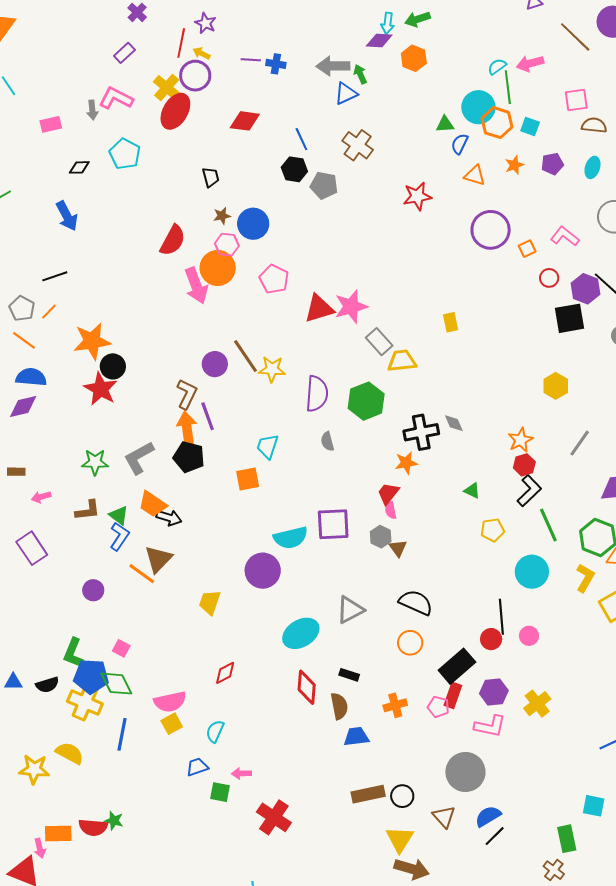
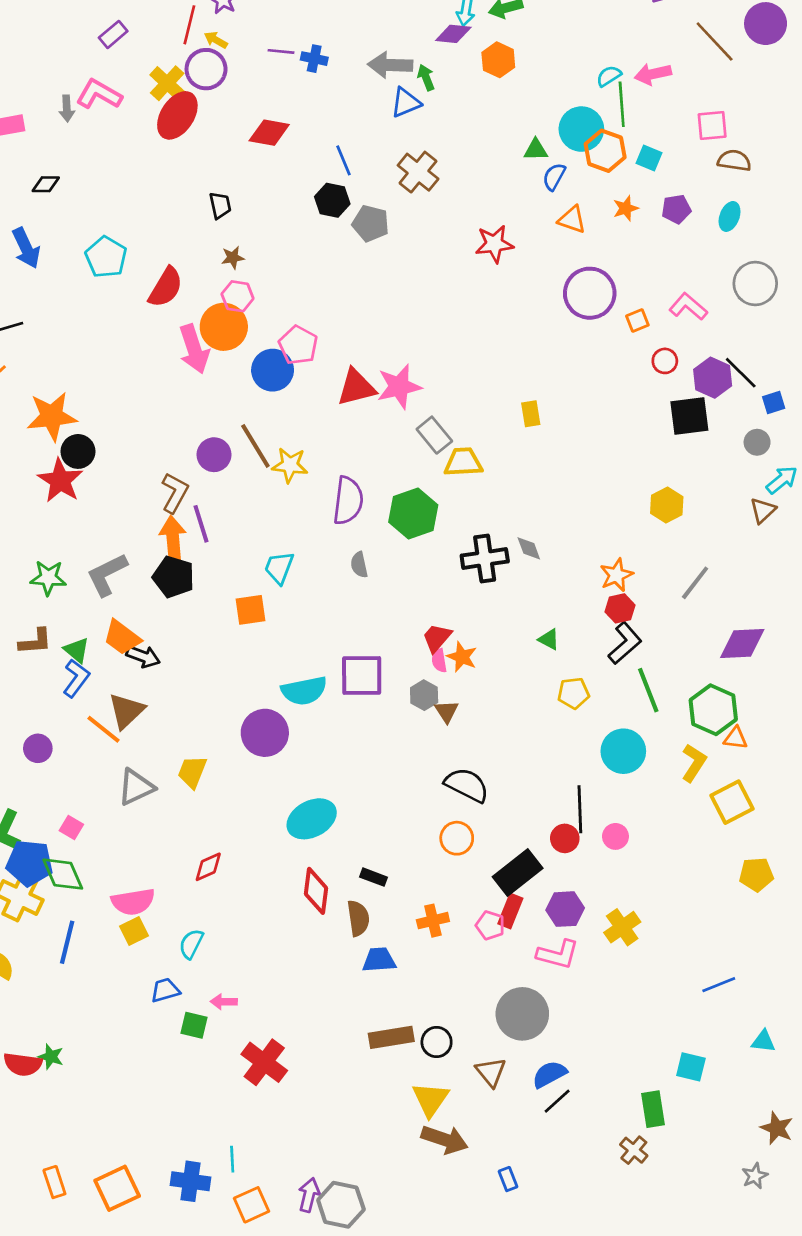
cyan pentagon: (125, 154) -> (106, 257), moved
blue circle: (253, 224) -> (273, 370), moved
orange star: (406, 463) -> (462, 657), moved, turned 30
gray triangle: (350, 610) -> (136, 787), moved

